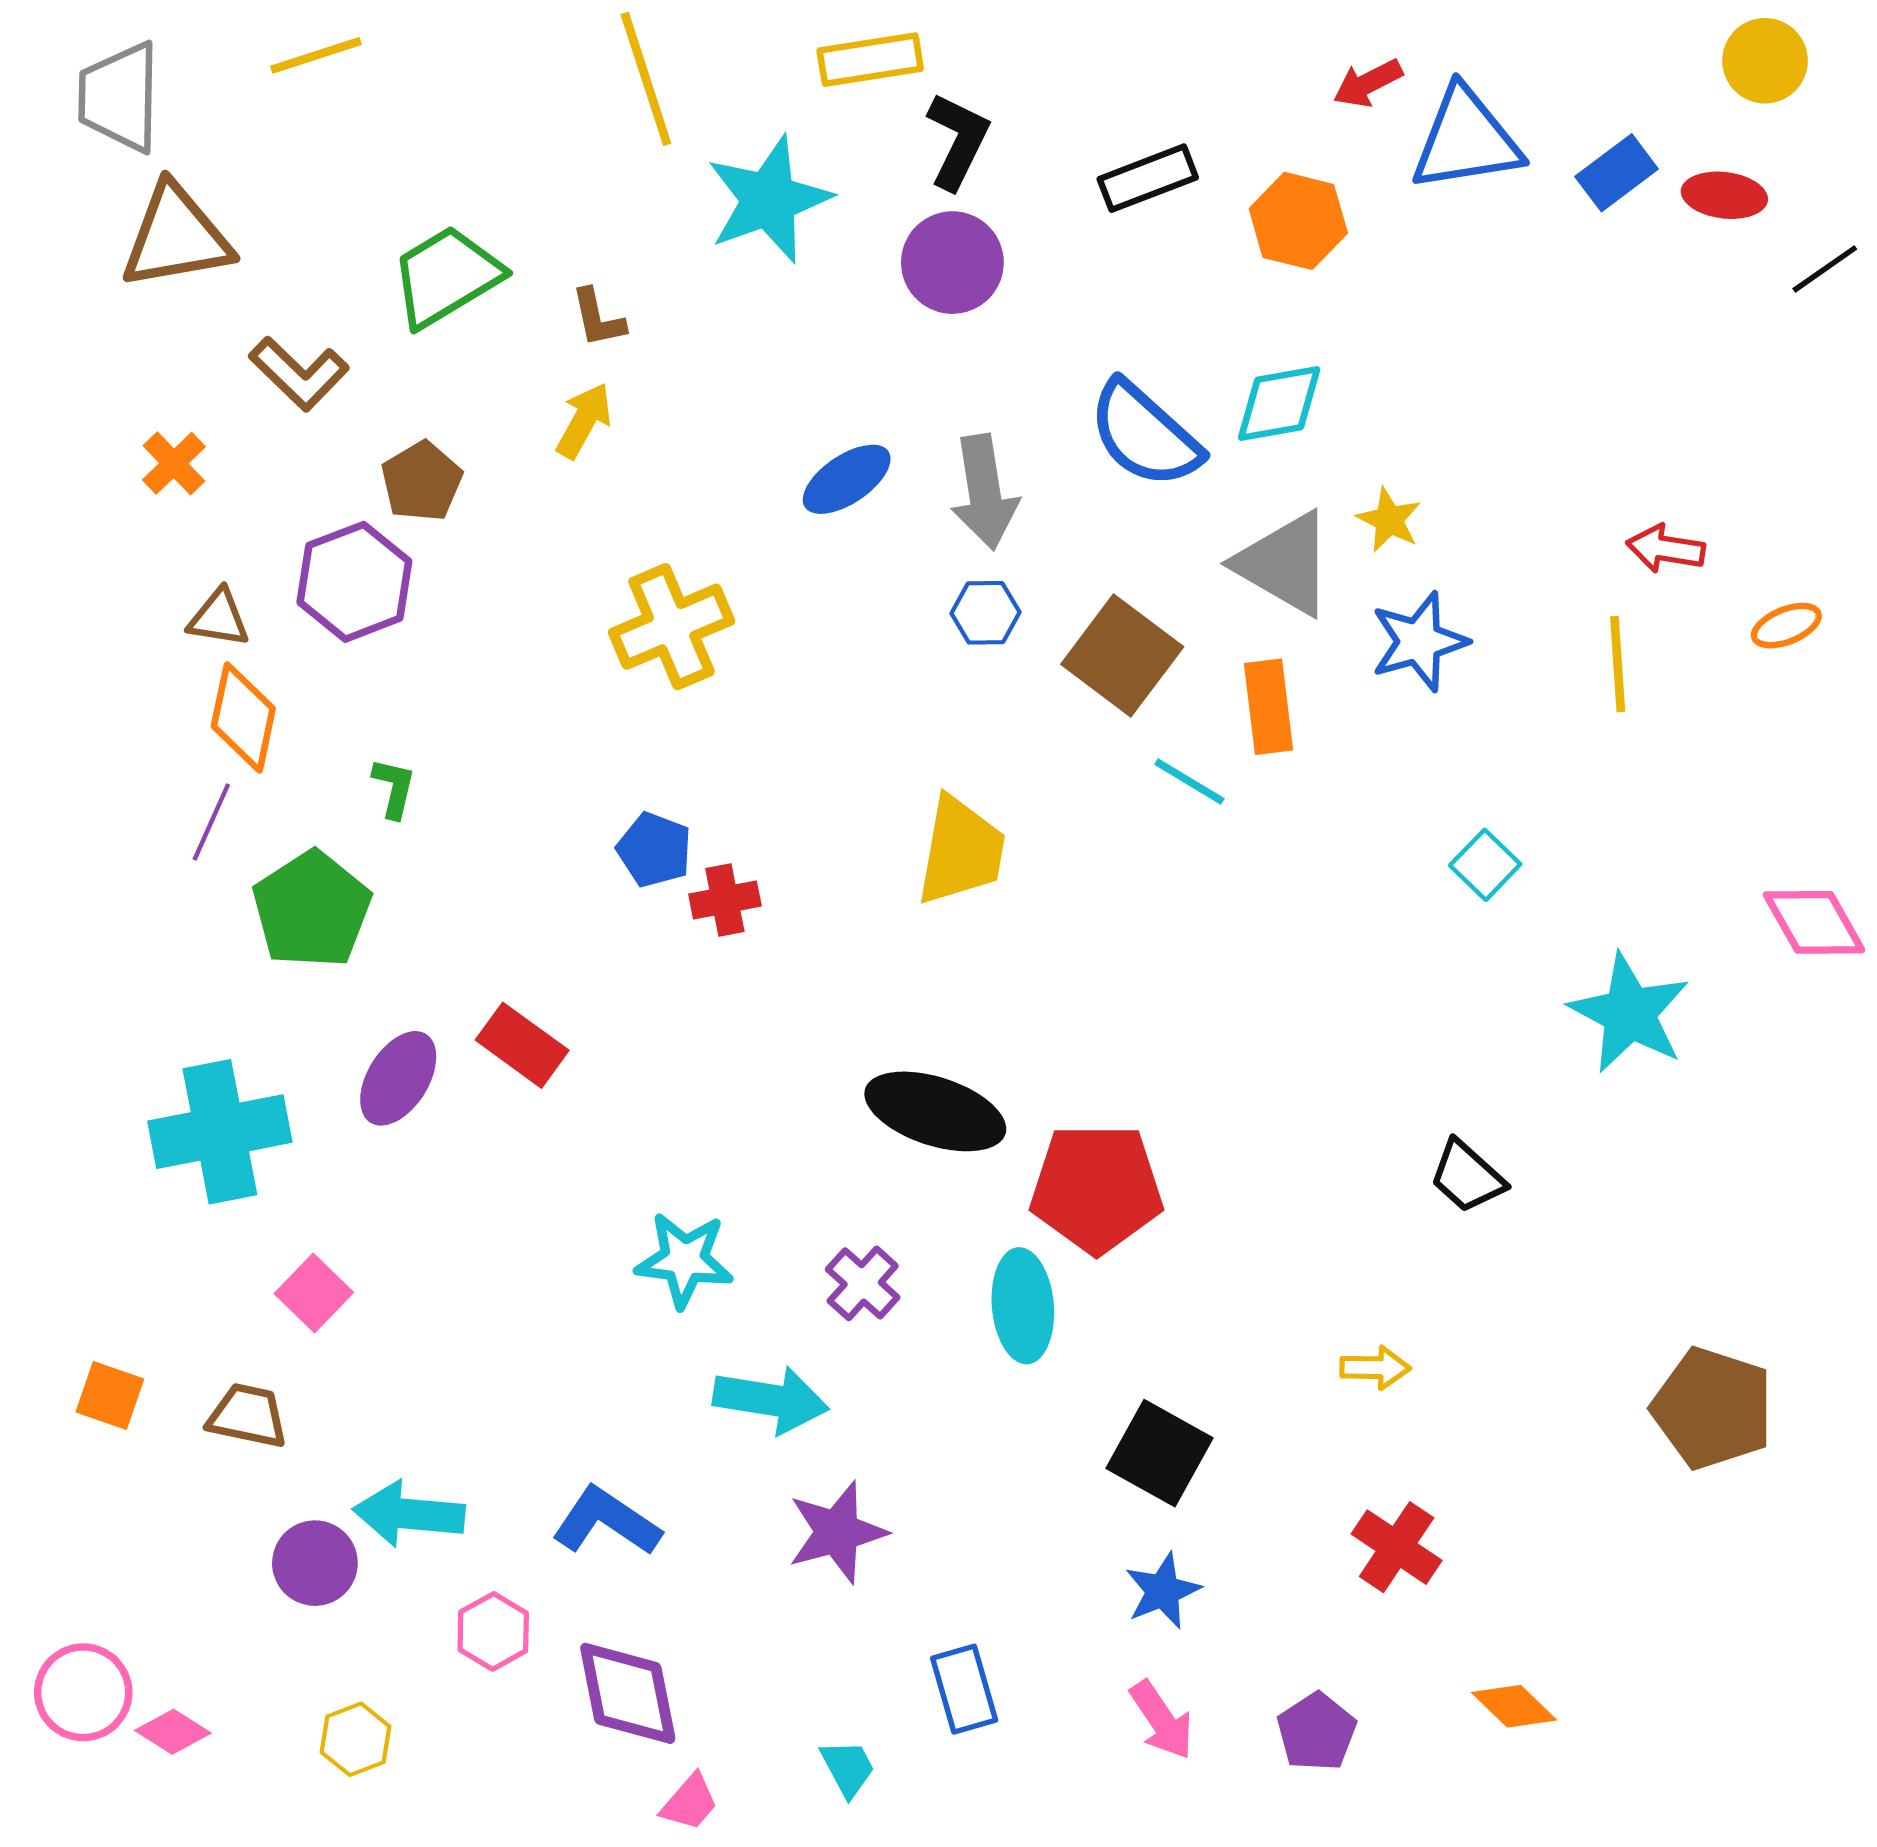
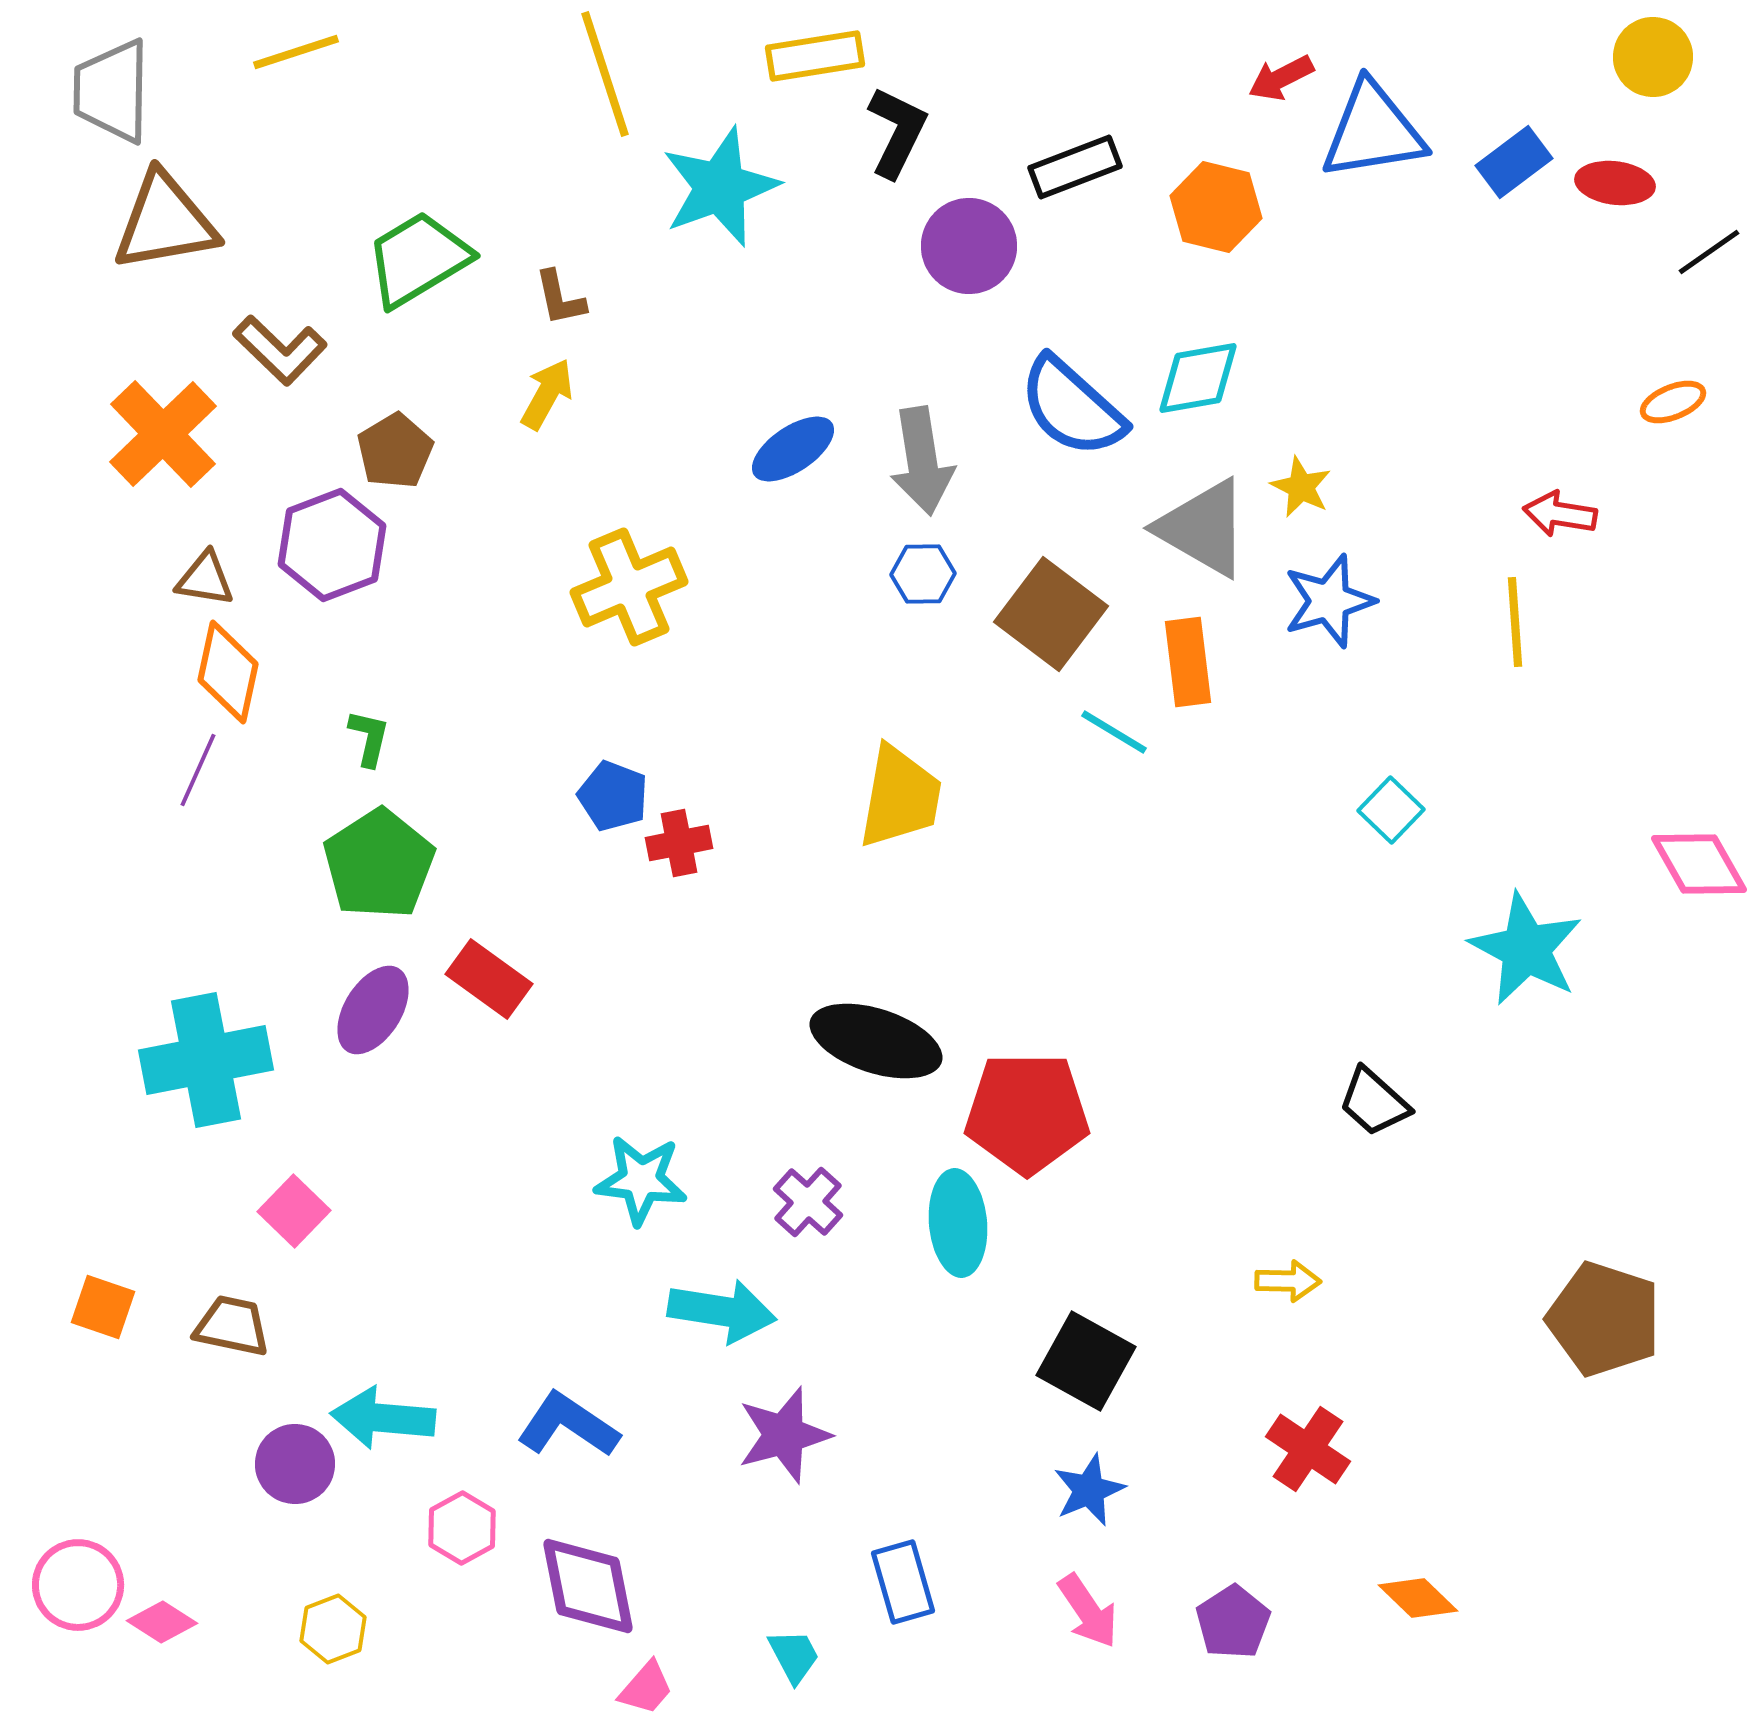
purple circle: (952, 263) -> (969, 246), moved
orange cross: (174, 463) -> (163, 434), size x1.8
orange ellipse: (1786, 626) -> (1673, 402), moved
green pentagon: (312, 910) -> (379, 864), moved

